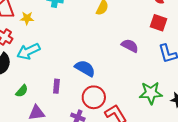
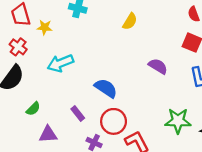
cyan arrow: (28, 51) -> (60, 63), moved
purple rectangle: (56, 86) -> (78, 114), moved, turned -48

